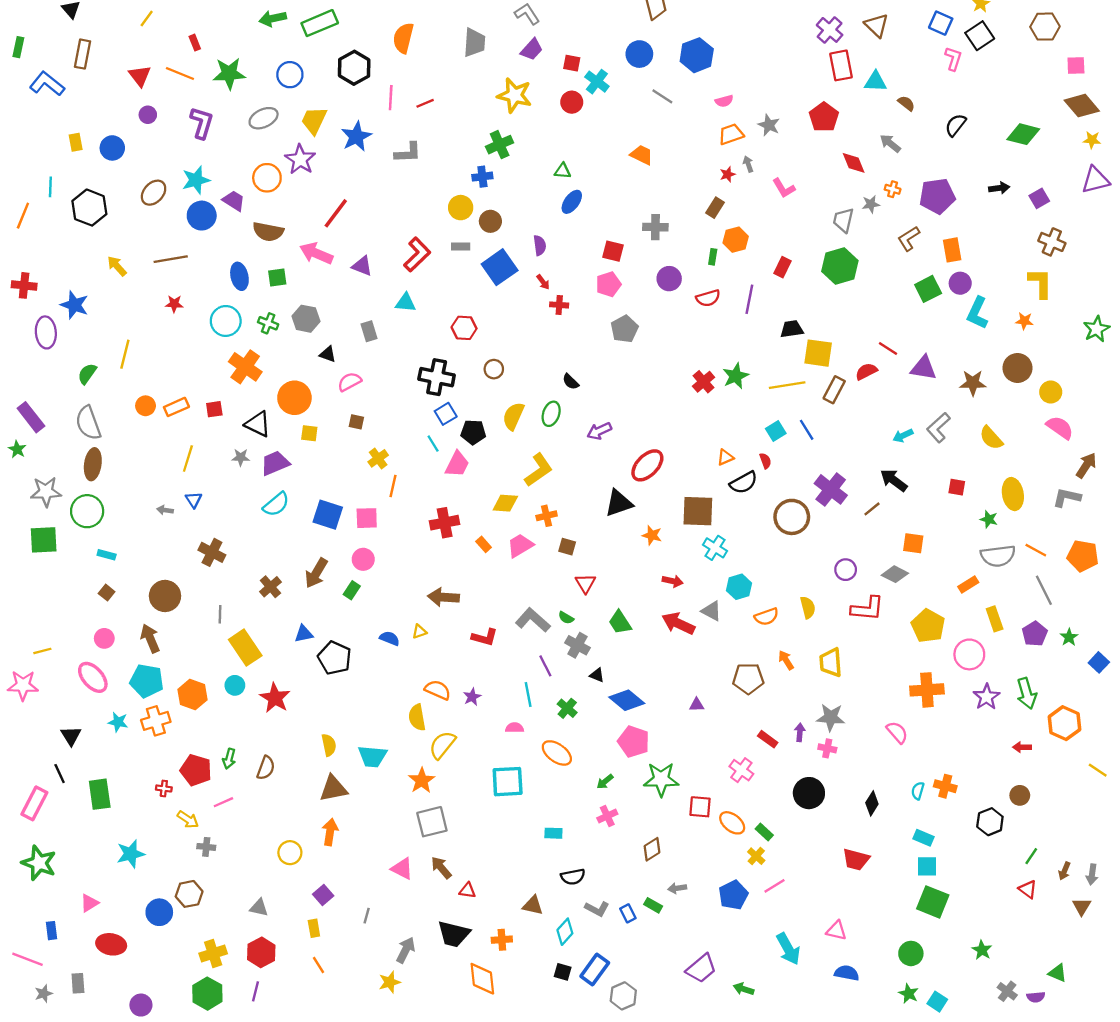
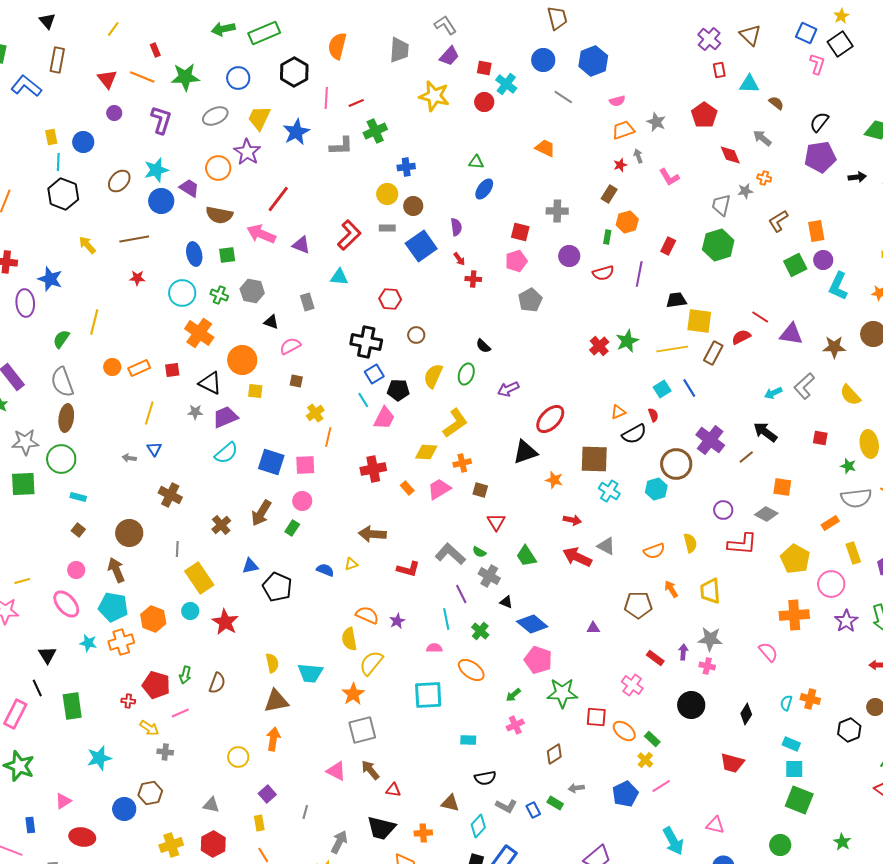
red rectangle: (841, 65) -> (719, 70), size x0.6
green cross: (500, 145) -> (375, 131), moved
cyan line: (50, 187) -> (58, 162), moved
purple pentagon: (937, 196) -> (820, 157), moved
cyan hexagon: (739, 587) -> (656, 489), moved

